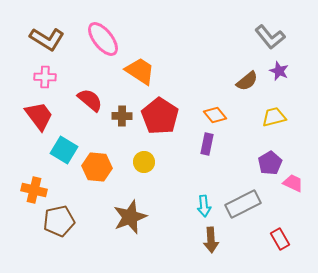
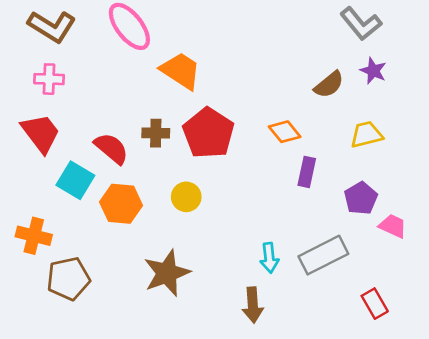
red semicircle: (90, 100) -> (111, 148), moved
purple rectangle: (207, 144) -> (307, 172), moved
brown arrow: (211, 240) -> (253, 305), moved

